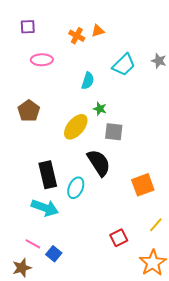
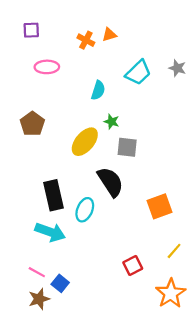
brown star: (22, 268) -> (39, 299), moved

